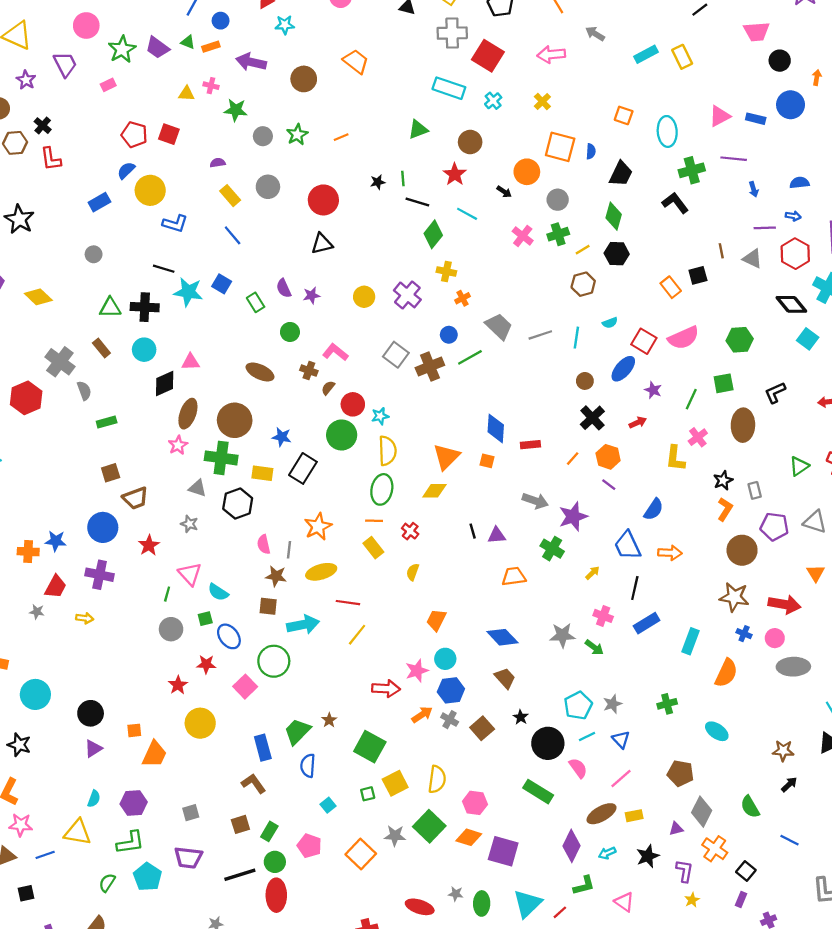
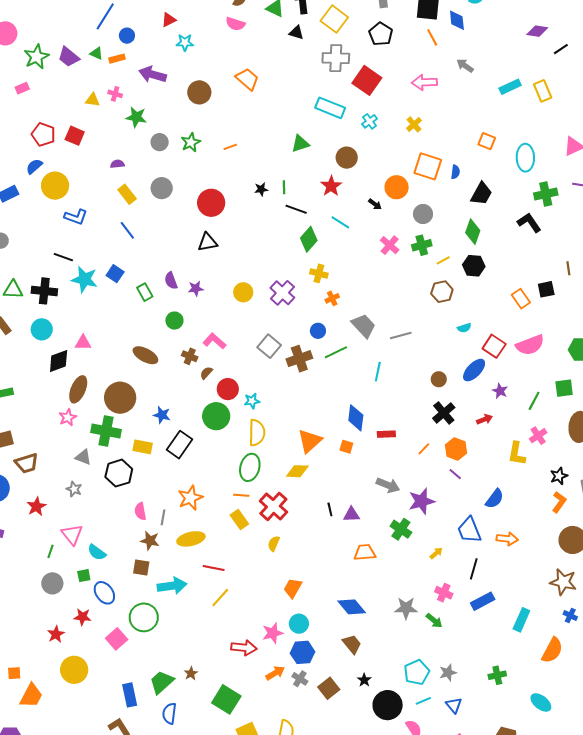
cyan line: (576, 338) -> (378, 372), moved
red cross: (410, 531) -> (273, 506), size x1.8

